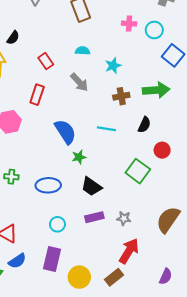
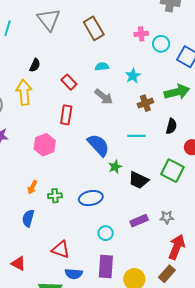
cyan circle: (154, 30) -> (161, 44), moved
black trapezoid: (91, 187) -> (139, 180), moved
blue semicircle: (17, 261) -> (74, 274), turned 48

